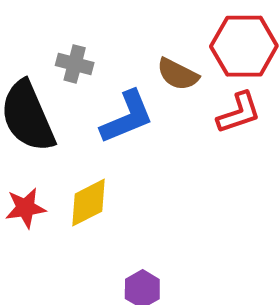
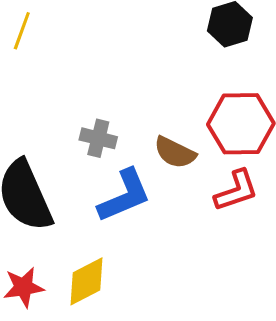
gray cross: (75, 64) -> (98, 138), moved

